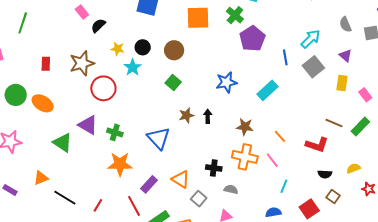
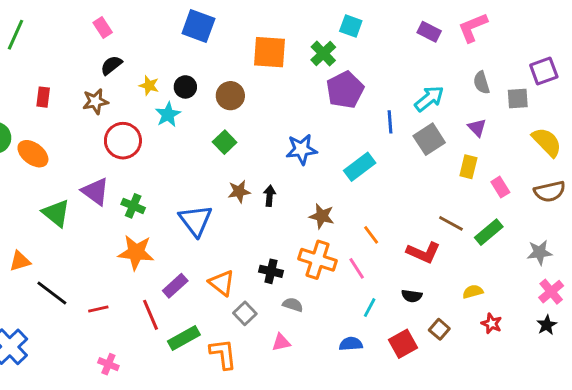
black semicircle: (98, 26) -> (111, 65), moved
brown star: (82, 63) -> (95, 101), size x0.7
black semicircle: (325, 174) -> (412, 296), moved
red line: (98, 205) -> (98, 309), turned 40

